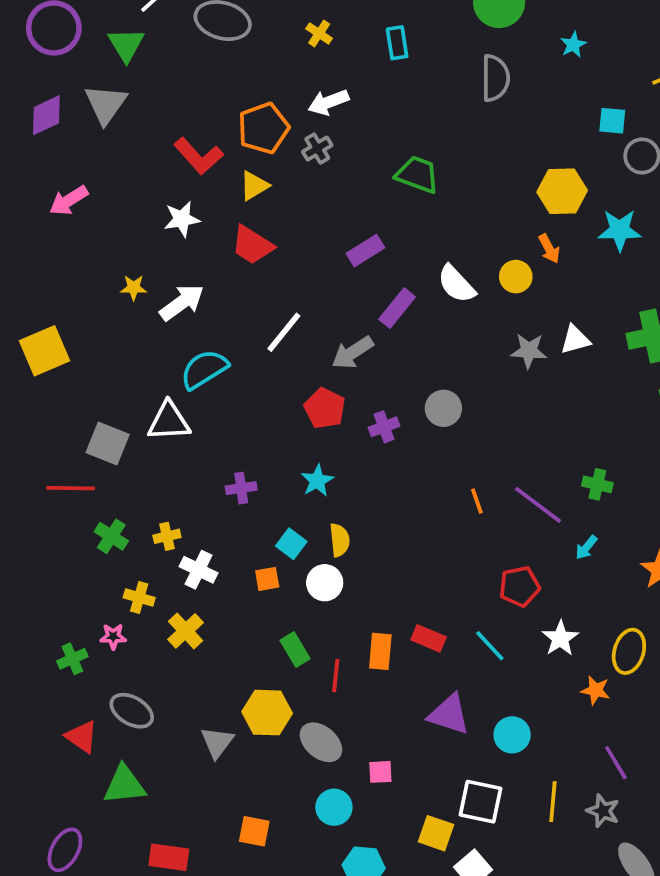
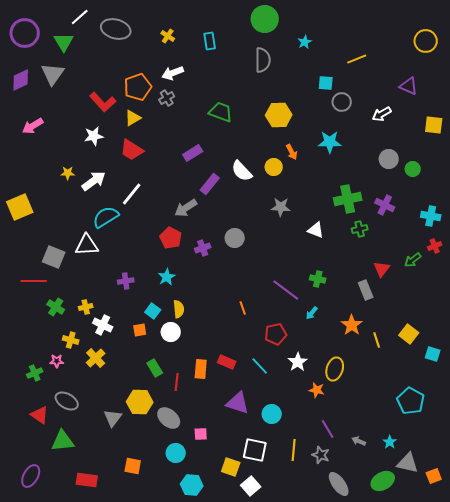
yellow hexagon: (562, 191) -> (279, 115), moved
white line: (284, 332) -> (132, 194), moved
white triangle: (575, 340) -> (316, 230), moved, turned 36
orange line: (477, 501) -> (243, 308), moved

